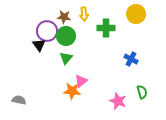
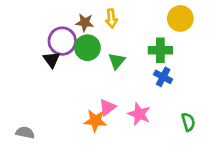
green cross: (106, 28) -> (160, 50), moved
green triangle: (66, 58) -> (117, 61), moved
blue cross: (131, 59) -> (163, 77), moved
pink star: (118, 101) -> (139, 114), moved

